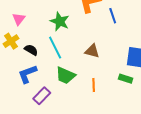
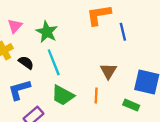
green star: (60, 21) -> (47, 32), moved
brown triangle: (92, 51) -> (108, 71), moved, turned 42
orange line: (94, 85) -> (96, 95), moved

